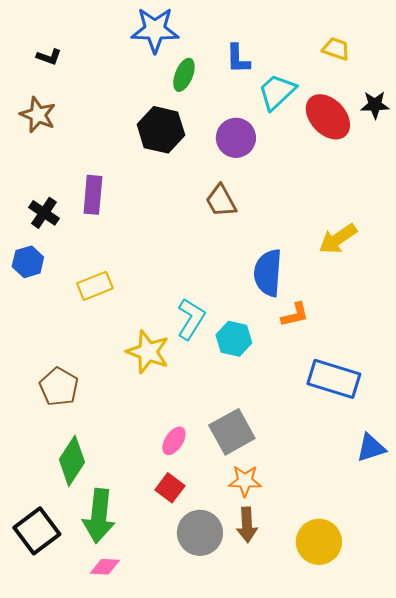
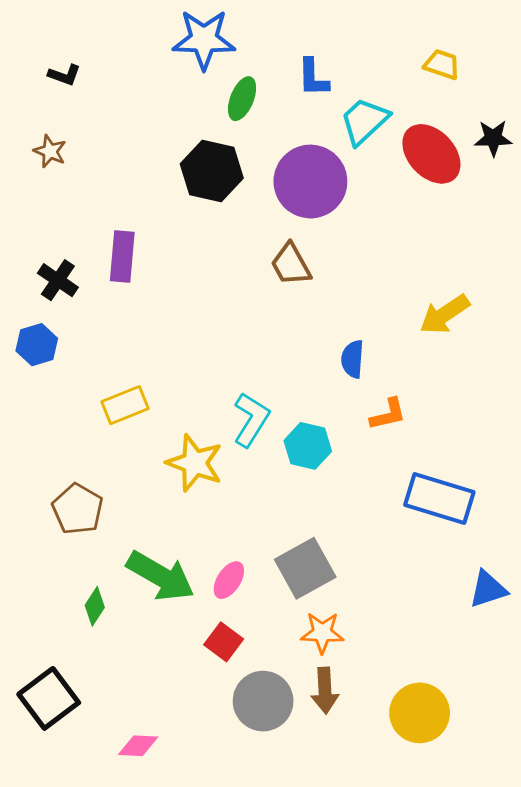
brown star: (38, 115) -> (50, 151), size x0.7
purple circle: (236, 138) -> (310, 182), size x1.4
blue semicircle: (268, 273) -> (353, 359), size x0.6
yellow rectangle: (95, 286) -> (125, 405), moved
green diamond: (72, 461) -> (95, 606), size x0.6
green arrow: (99, 516) -> (160, 576), moved, turned -66

